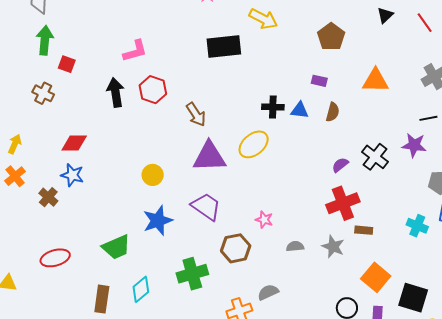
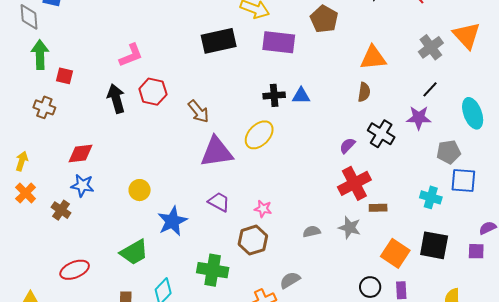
purple rectangle: (319, 81) -> (279, 42), moved, size x2.0
brown semicircle: (333, 112) -> (364, 92), moved
black line: (428, 118) -> (430, 89), turned -30
yellow circle: (153, 175) -> (140, 190), moved
purple trapezoid: (206, 207) -> (219, 202), size x0.7
pink star: (264, 220) -> (263, 209), moved
green cross: (192, 274) -> (213, 270), turned 32
black square: (413, 298) -> (434, 245), moved

